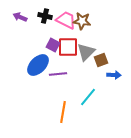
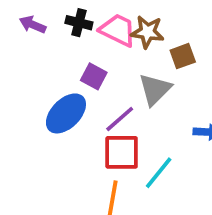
red square: (68, 47) -> (122, 152), moved
brown square: (101, 60) -> (183, 56), moved
purple line: (58, 74) -> (120, 119), moved, turned -36

